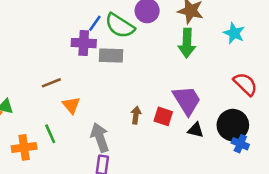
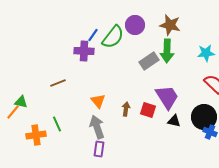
green semicircle: (120, 26) -> (113, 37), turned -85
cyan star: (234, 33) -> (206, 53), moved, turned -30
gray rectangle: (111, 55) -> (149, 61), moved, turned -36
orange triangle: (71, 105) -> (98, 101), moved

